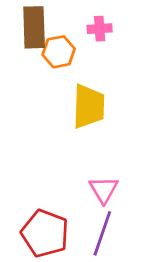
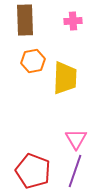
orange hexagon: (59, 52) -> (33, 61), moved

